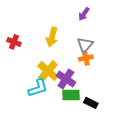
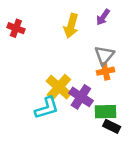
yellow arrow: (52, 37) -> (71, 26), moved
red cross: (14, 42) -> (16, 28), moved
green rectangle: (71, 95) -> (106, 112), moved

